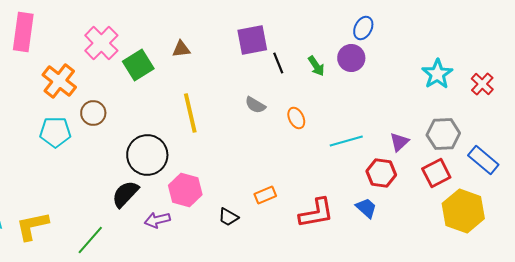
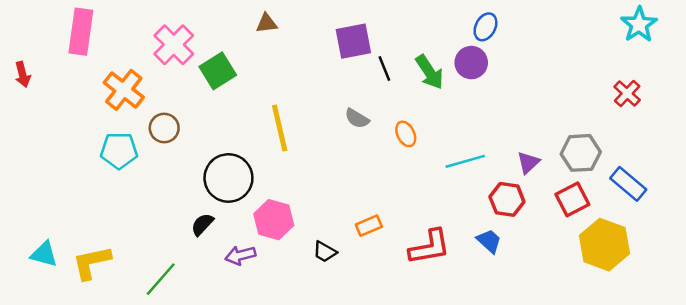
brown triangle: (181, 49) -> (267, 23), moved
green arrow: (316, 66) -> (430, 72), size x1.4
cyan star: (437, 74) -> (639, 24), moved
black semicircle: (125, 194) -> (202, 224), size x0.7

